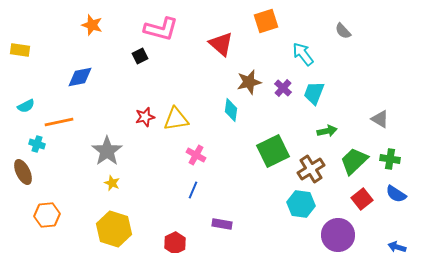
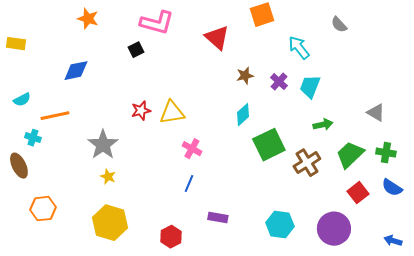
brown star: (249, 82) -> (245, 76), size x0.7
cyan diamond: (231, 110) -> (243, 115), moved, turned 40
cyan hexagon: (301, 204) -> (280, 225), moved

